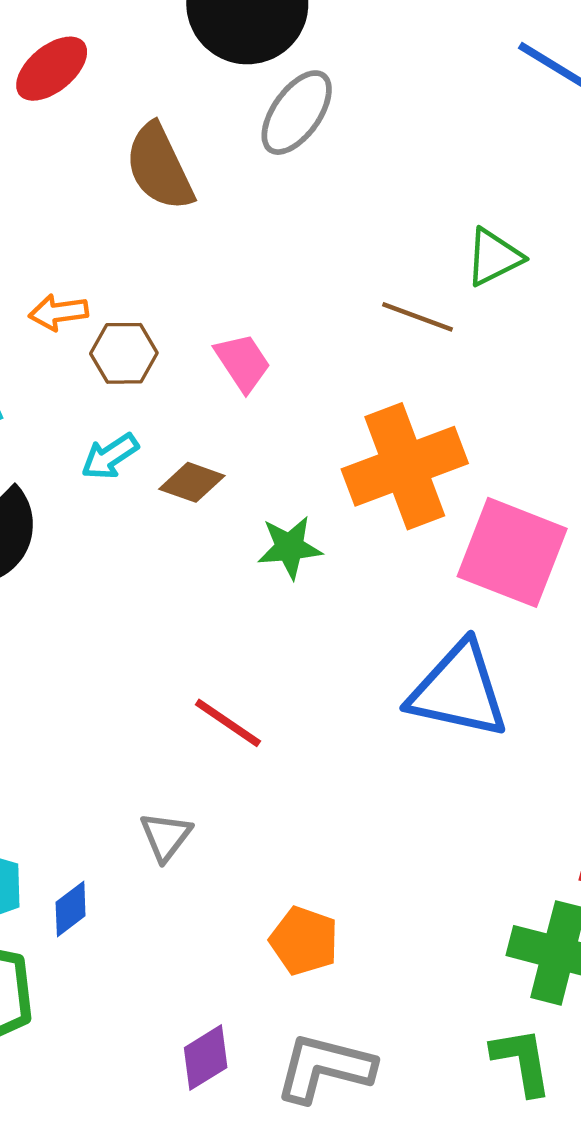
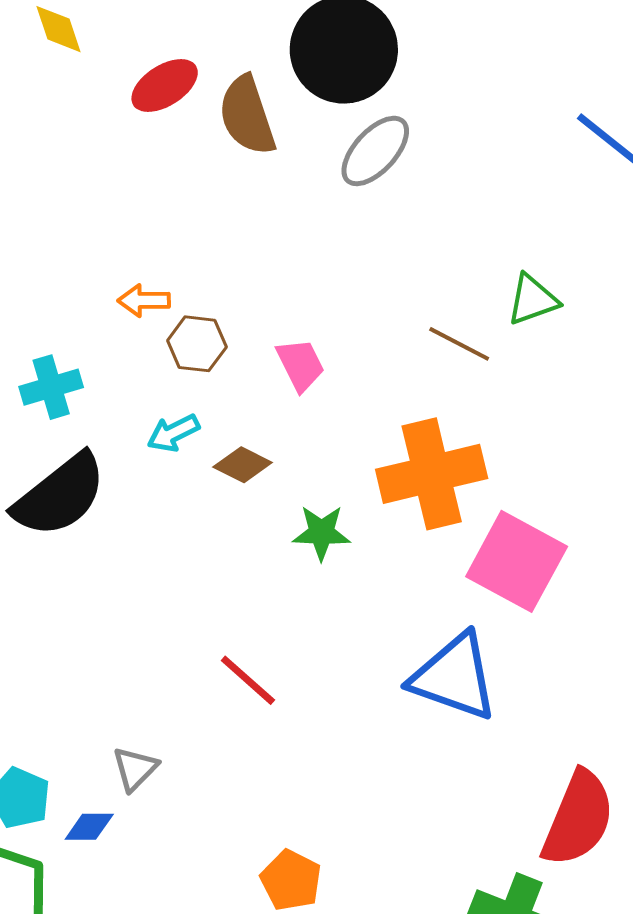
brown semicircle: (159, 167) -> (247, 116), moved
gray triangle: (166, 836) -> (135, 769), moved
blue diamond: (71, 909) -> (89, 827), turned 30

